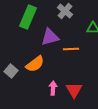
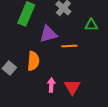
orange semicircle: (35, 64) -> (33, 61), turned -48

